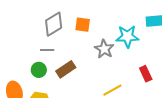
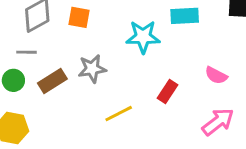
gray star: (104, 49) -> (92, 69), moved, turned 30
red rectangle: (146, 74) -> (168, 92), turned 56

